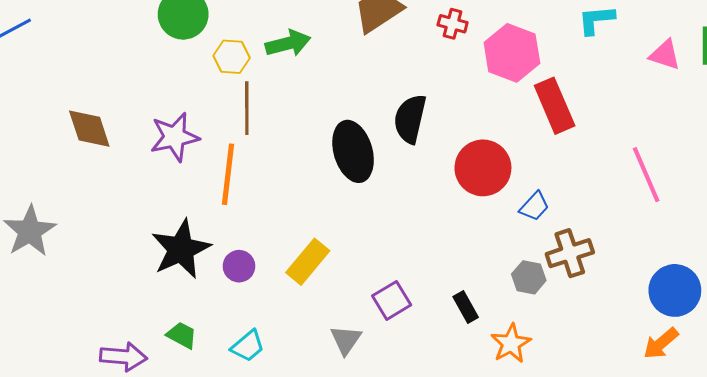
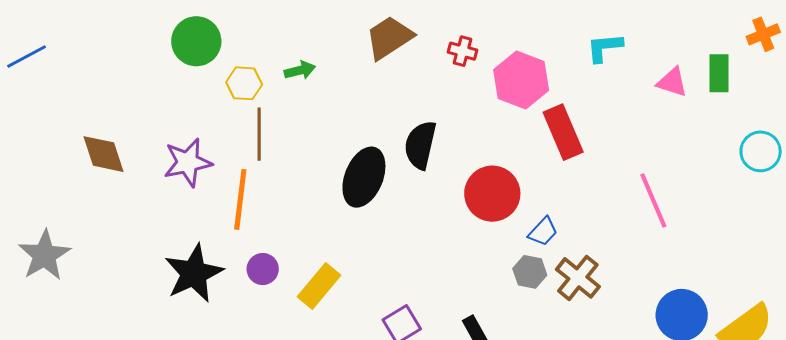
green arrow: (288, 43) -> (300, 70), size x0.7
black ellipse: (353, 151) -> (364, 177), turned 38
brown cross: (570, 253) -> (578, 278), turned -33
purple circle: (239, 266) -> (263, 269), moved
gray hexagon: (529, 277) -> (530, 272), moved

